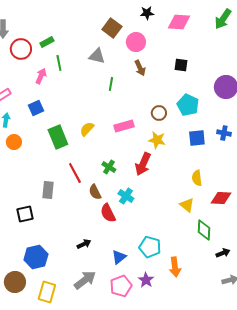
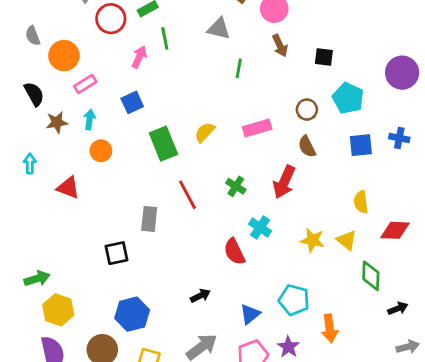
black square: (181, 65) -> (324, 57), moved
yellow star: (157, 140) -> (313, 240), moved
brown semicircle: (95, 192) -> (307, 147), moved

